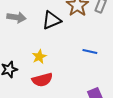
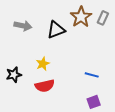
blue line: (90, 51) -> (92, 75), moved

